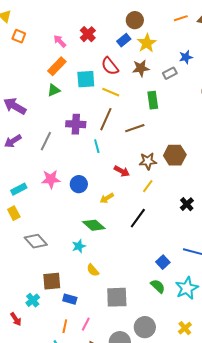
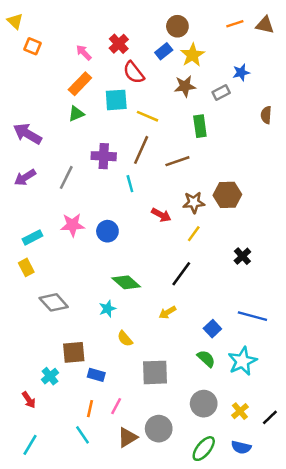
red semicircle: (110, 66) -> (134, 72), moved
yellow arrow: (107, 198) -> (167, 312), moved
gray circle: (145, 327) -> (204, 404), moved

